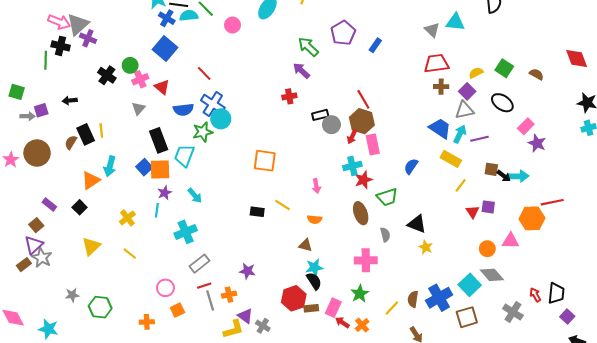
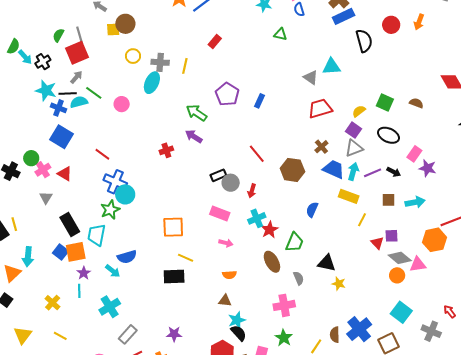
brown cross: (441, 87) -> (321, 147), moved, turned -32
red cross: (289, 96) -> (166, 150), moved
blue semicircle: (183, 110) -> (127, 257), moved
brown hexagon: (362, 121) -> (292, 170), moved
pink rectangle: (373, 144) -> (220, 213), moved, turned -48
black arrow: (504, 176) -> (394, 172), moved
pink arrow: (316, 186) -> (226, 243), turned -56
green trapezoid: (387, 197) -> (295, 242), turned -40
yellow line: (282, 205) -> (186, 258), moved
black rectangle: (257, 212) -> (174, 276), size x1.5
gray diamond: (492, 275) -> (400, 258), moved
cyan square: (470, 285) -> (401, 312), moved

